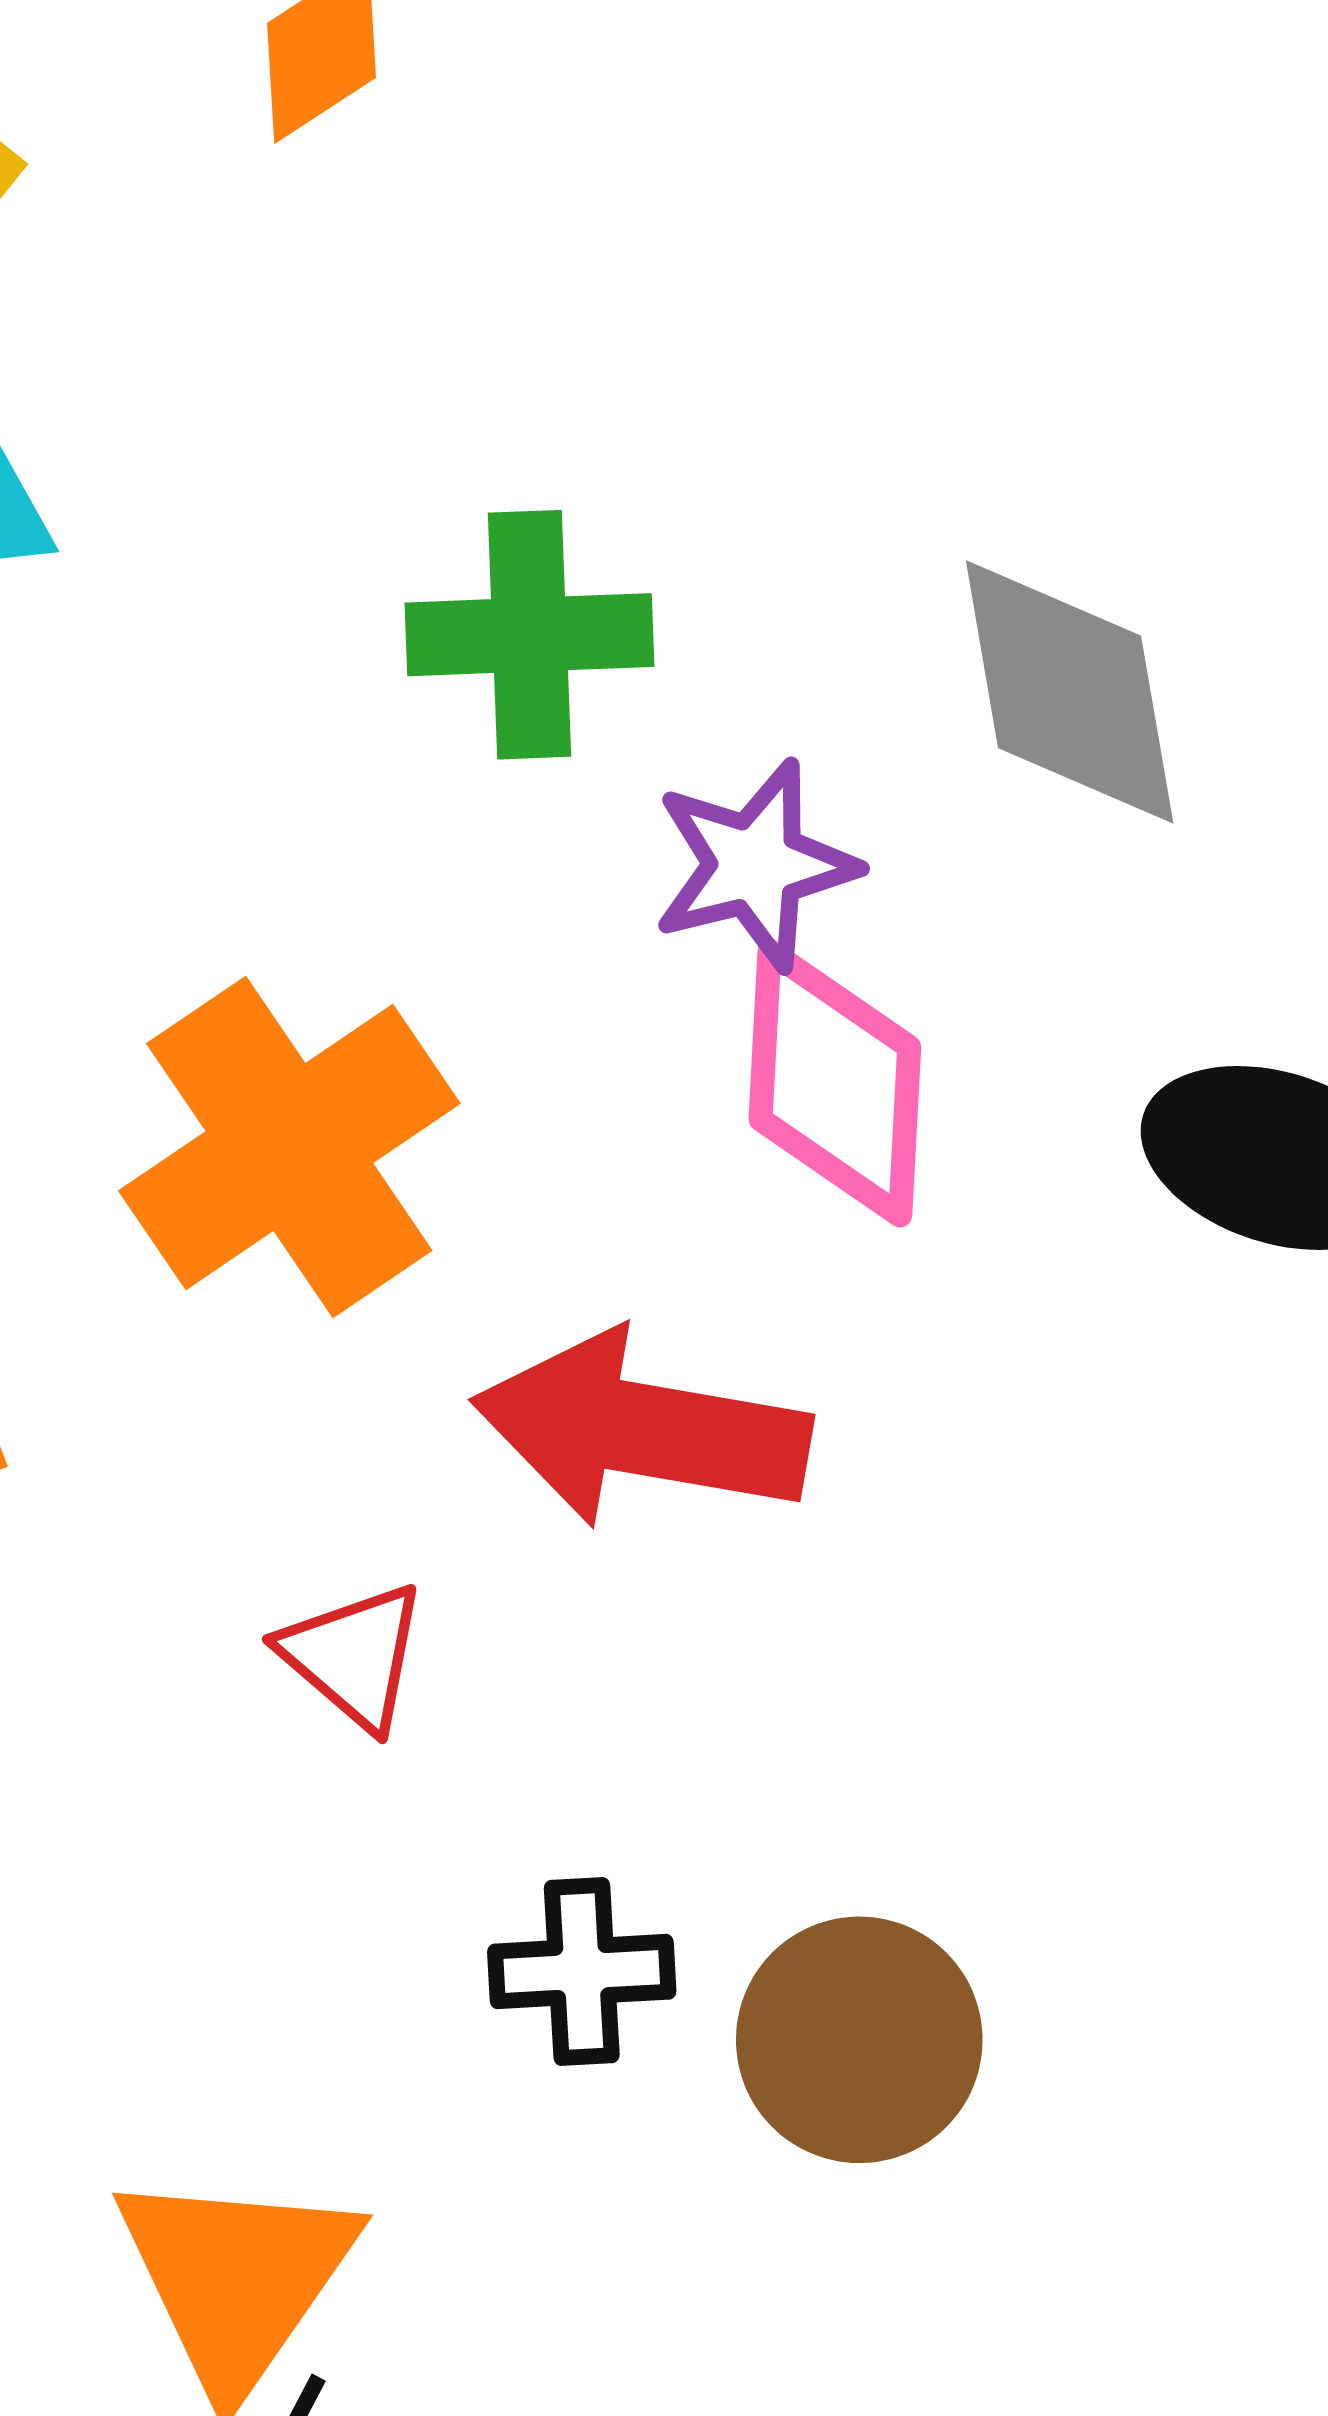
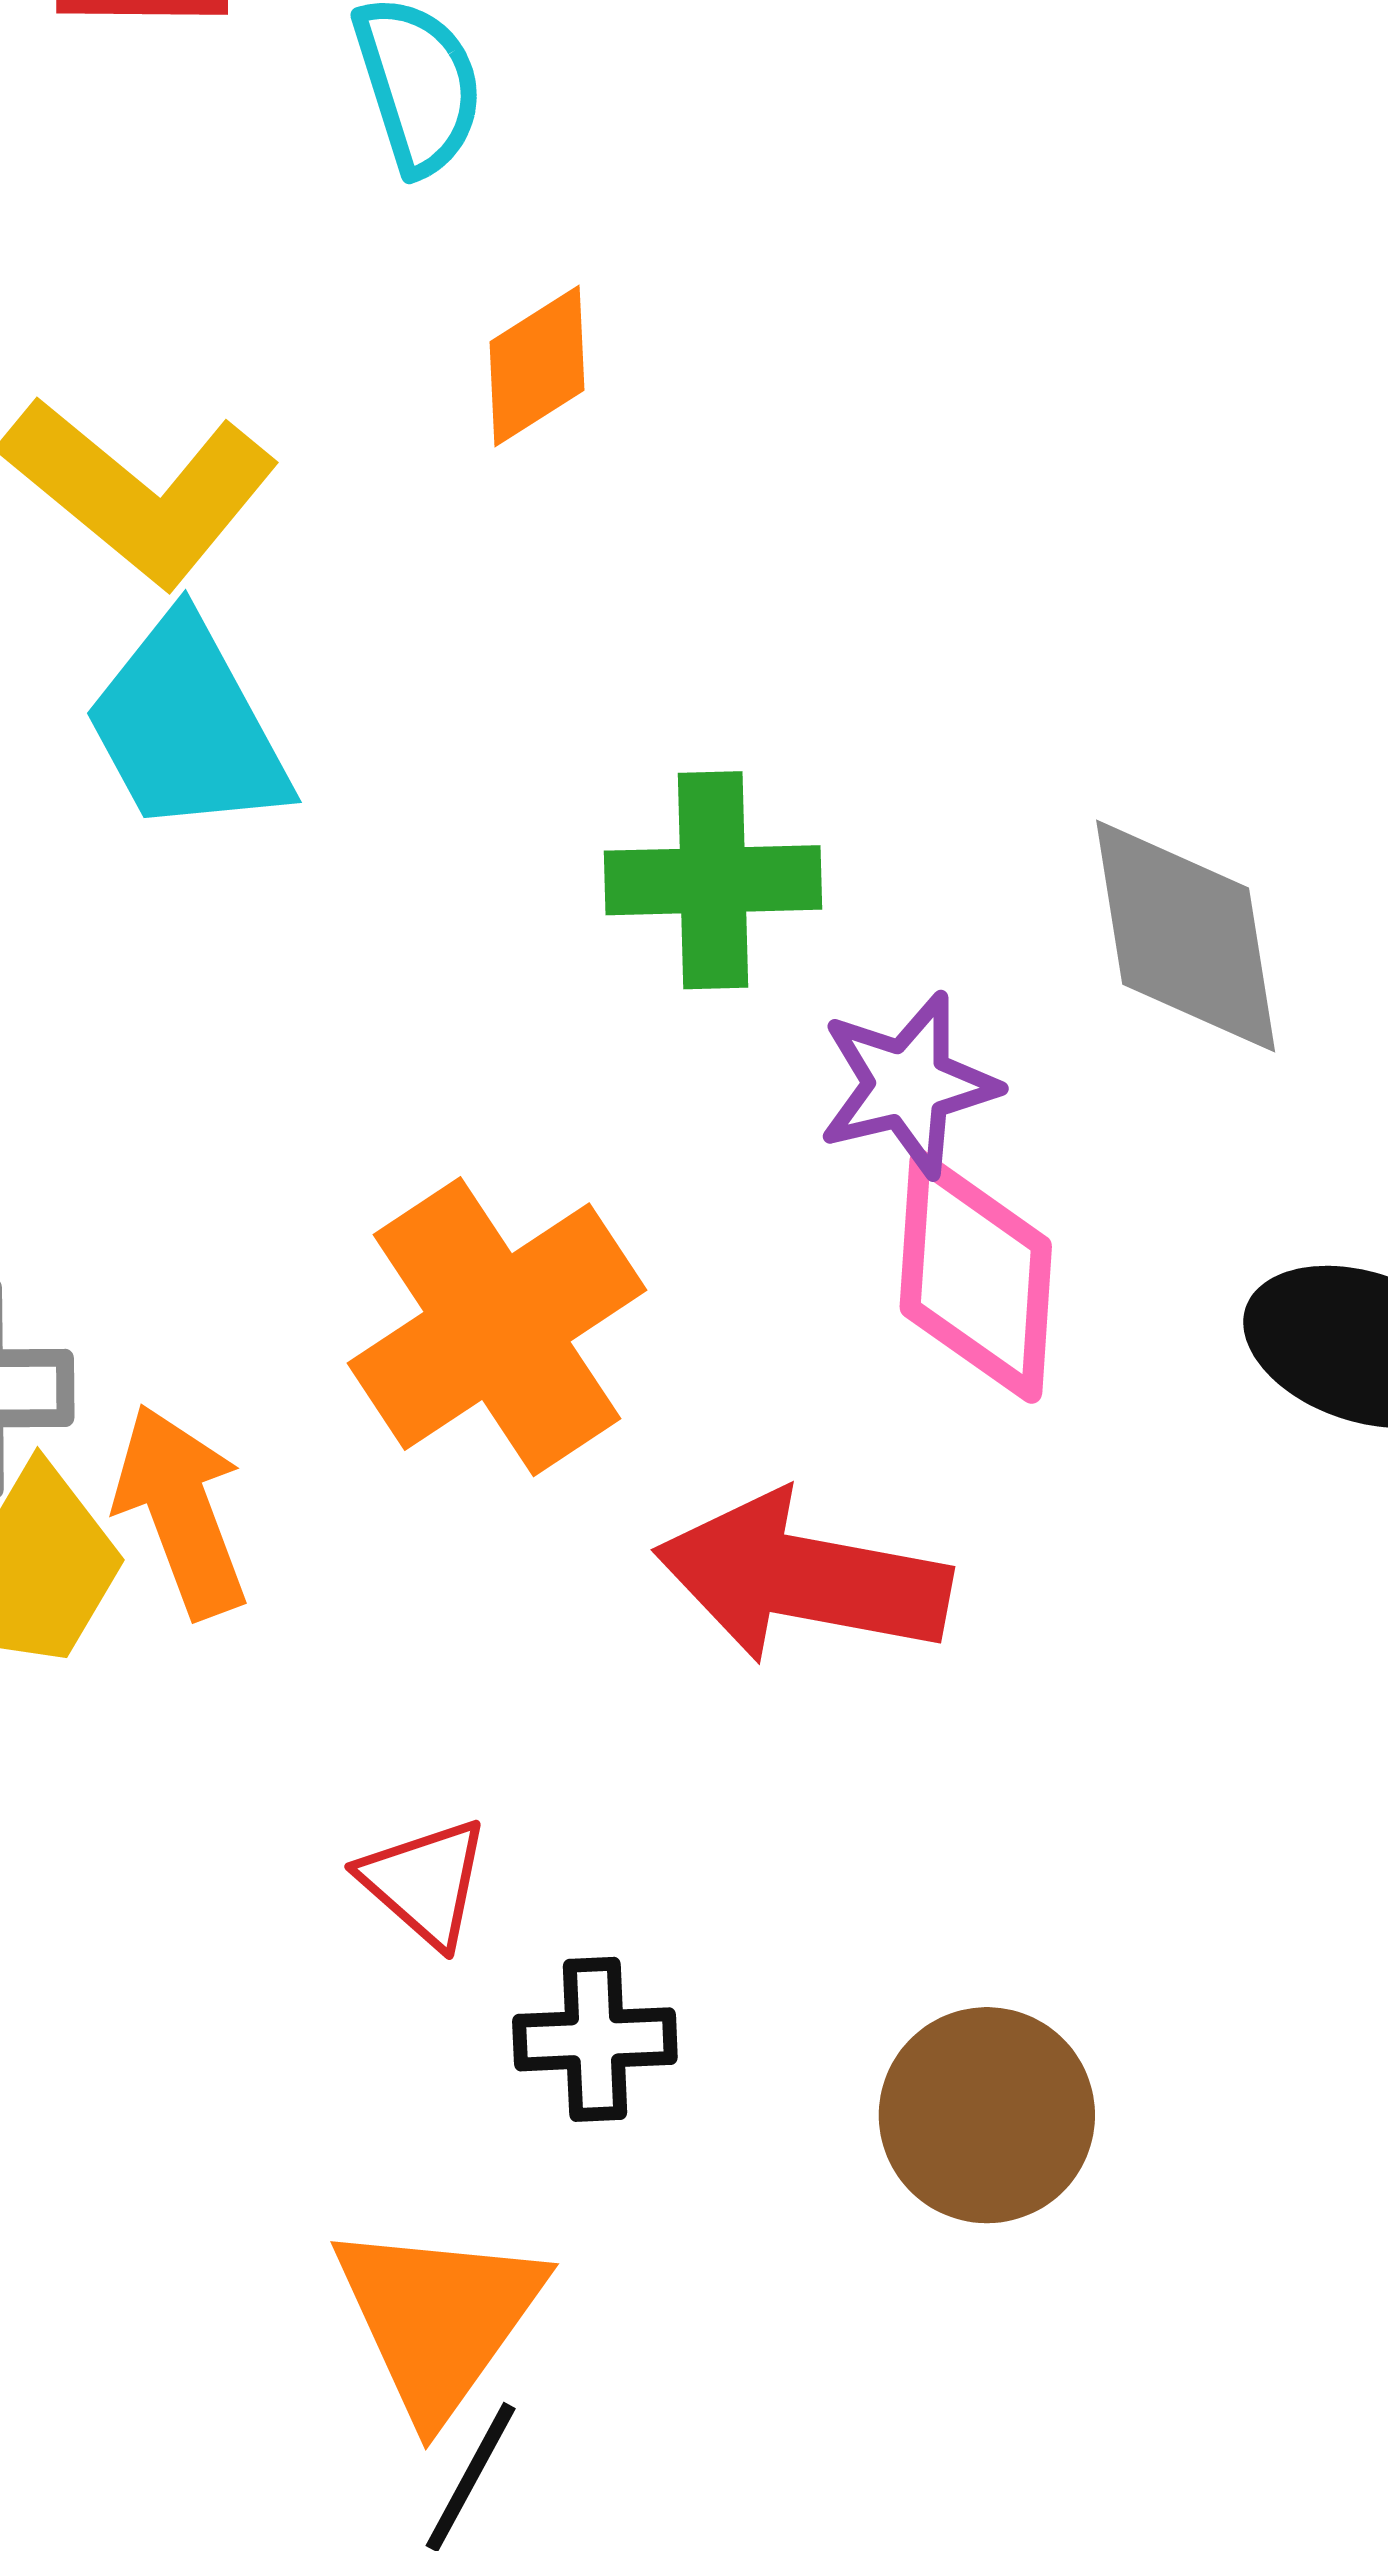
red triangle: (354, 1656) -> (425, 1882), moved
black cross: (582, 1972) -> (595, 2039), moved

